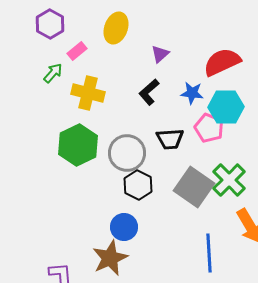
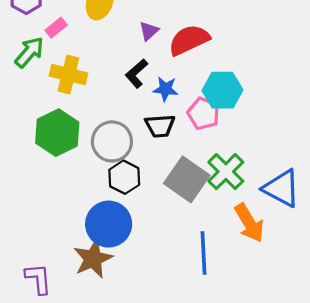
red semicircle: (222, 62) -> (189, 40), moved
green arrow: (53, 73) -> (29, 52), size x1.4
blue star: (192, 93) -> (166, 89), moved
blue circle: (124, 227) -> (109, 224), size x1.5

